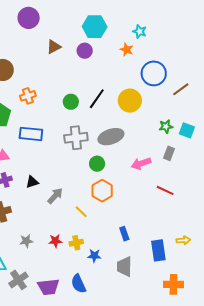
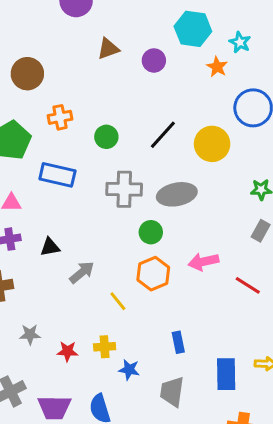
cyan hexagon: (95, 27) -> (193, 29), moved
green circle: (71, 102) -> (106, 137), moved
pink arrow: (141, 164) -> (203, 262), moved
red star: (55, 241) -> (67, 351), moved

